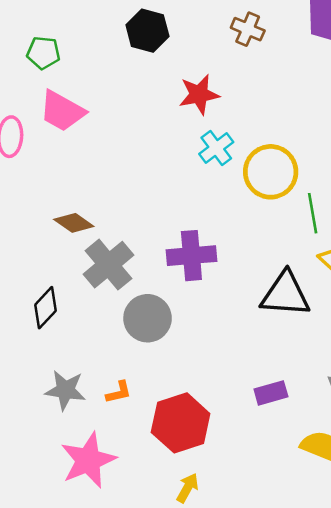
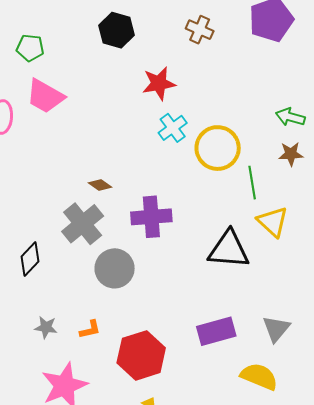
brown diamond: (74, 223) -> (100, 185), moved, size x0.7
gray star: (65, 390) -> (46, 327), size x0.7
purple rectangle: (271, 393) -> (216, 331), size x1.4

